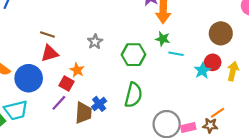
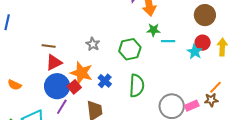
orange star: (77, 70) -> (81, 73), size x1.6
blue circle: (29, 78) -> (57, 86), moved
red square: (66, 84) -> (74, 87), turned 32
purple line: (59, 103) -> (62, 107), moved
blue cross: (99, 104) -> (105, 81), moved

